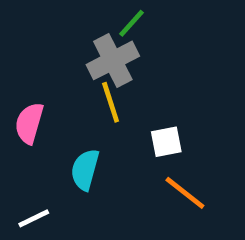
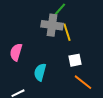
gray cross: (113, 60) -> (52, 25), turned 35
yellow line: (111, 102) -> (67, 32), moved

